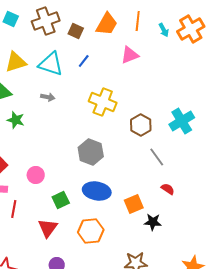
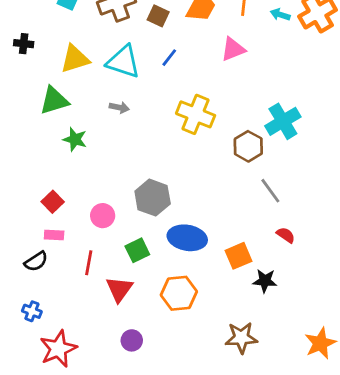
cyan arrow: (164, 30) -> (280, 15), turned 136
cyan cross: (182, 121) -> (283, 121), moved
gray hexagon: (91, 152) -> (153, 198), moved
red line: (14, 209) -> (89, 263), moved

